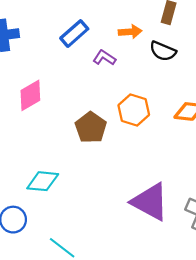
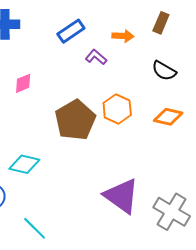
black semicircle: (163, 51) -> (164, 71), moved
pink diamond: (30, 95) -> (23, 83), size x0.7
brown pentagon: (91, 127) -> (75, 120), size x1.4

